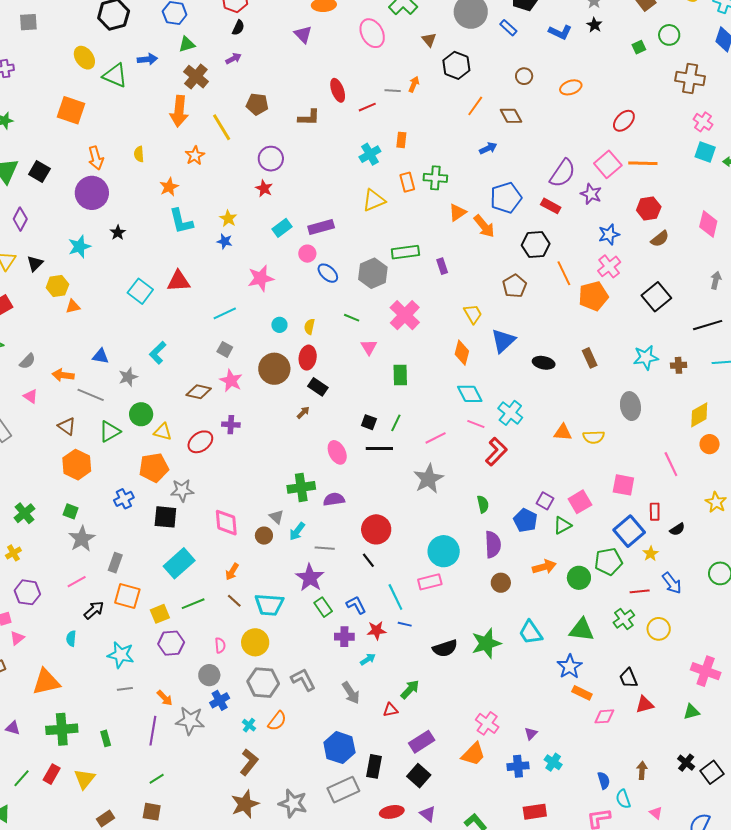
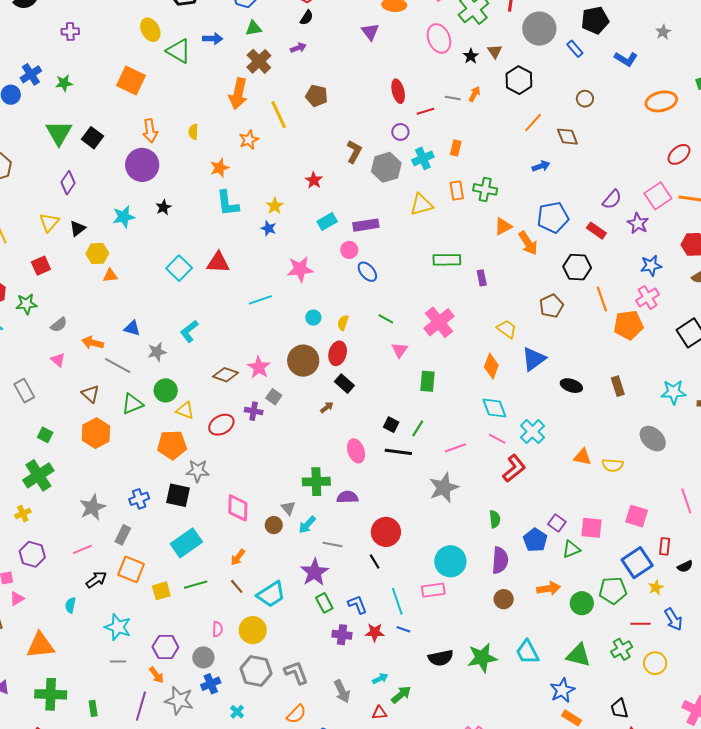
black star: (594, 25) -> (471, 56), moved
orange ellipse: (571, 87) -> (661, 101), moved, size x1.4
brown L-shape: (309, 118) -> (354, 152), moved, turned -70
purple circle: (271, 159) -> (400, 132), moved, size x0.7
purple semicircle: (563, 173) -> (612, 199), size x0.7
gray hexagon: (373, 273) -> (386, 167), moved
yellow trapezoid: (473, 314) -> (507, 329), turned -30
gray square: (225, 349) -> (274, 397), moved
gray ellipse: (630, 406) -> (653, 439), turned -44
blue cross: (124, 499) -> (139, 499), moved
pink square: (580, 502) -> (592, 528), turned 30
green square: (71, 511) -> (45, 435), moved
green cross: (24, 513) -> (38, 475), size x1.4
cyan trapezoid: (269, 605) -> (271, 594), turned -44
purple hexagon: (171, 643) -> (165, 647), moved
cyan arrow: (368, 659) -> (380, 679), moved
orange semicircle: (277, 721) -> (296, 714), moved

